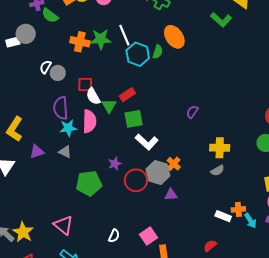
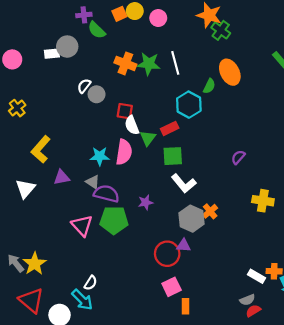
cyan hexagon: (138, 54) -> (189, 105), moved
purple semicircle: (61, 108) -> (106, 194), moved, turned 100
gray semicircle: (217, 170) -> (247, 300), moved
red circle: (136, 180) -> (167, 254), moved
purple triangle: (171, 195) -> (184, 245), moved
pink triangle: (63, 225) -> (82, 226), moved
white semicircle: (114, 236) -> (91, 283), moved
red semicircle: (210, 246) -> (253, 311), moved

